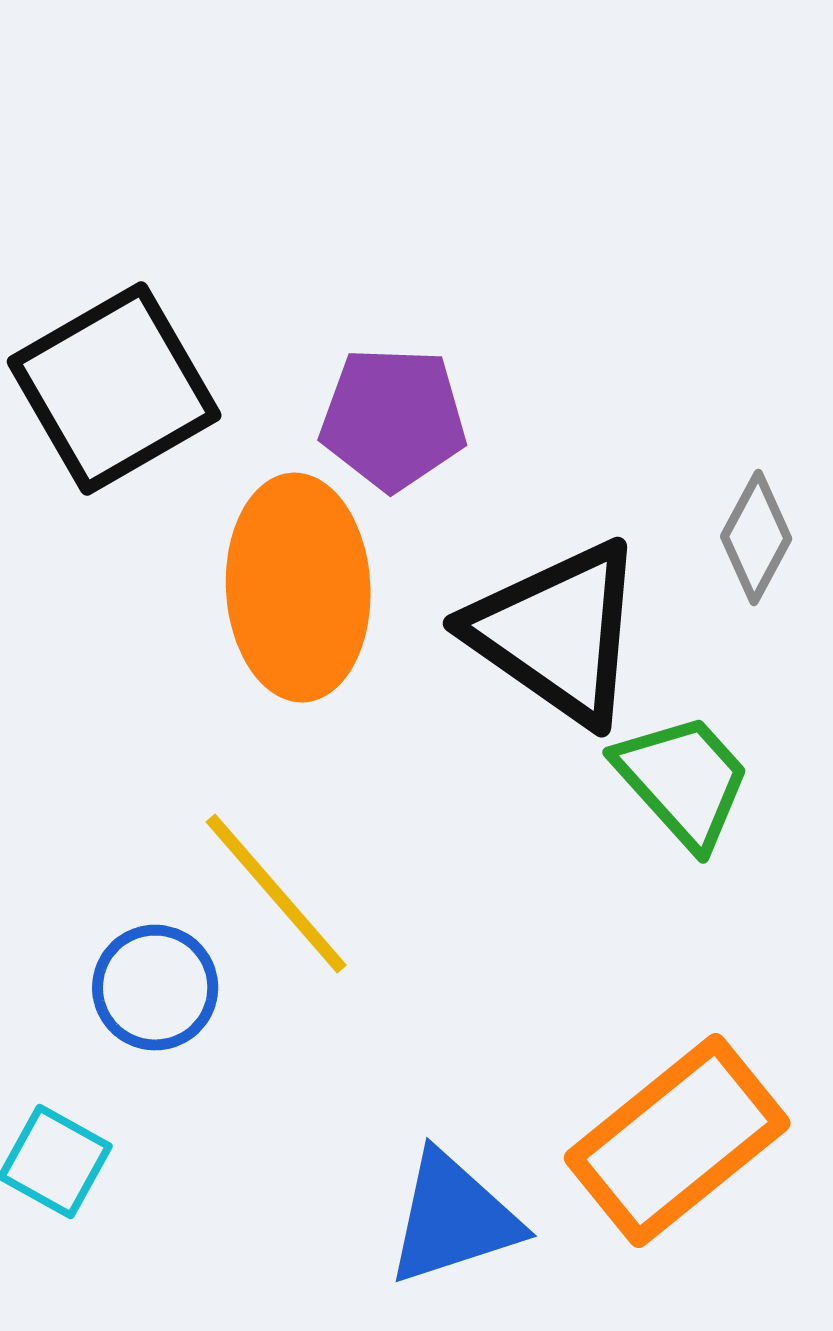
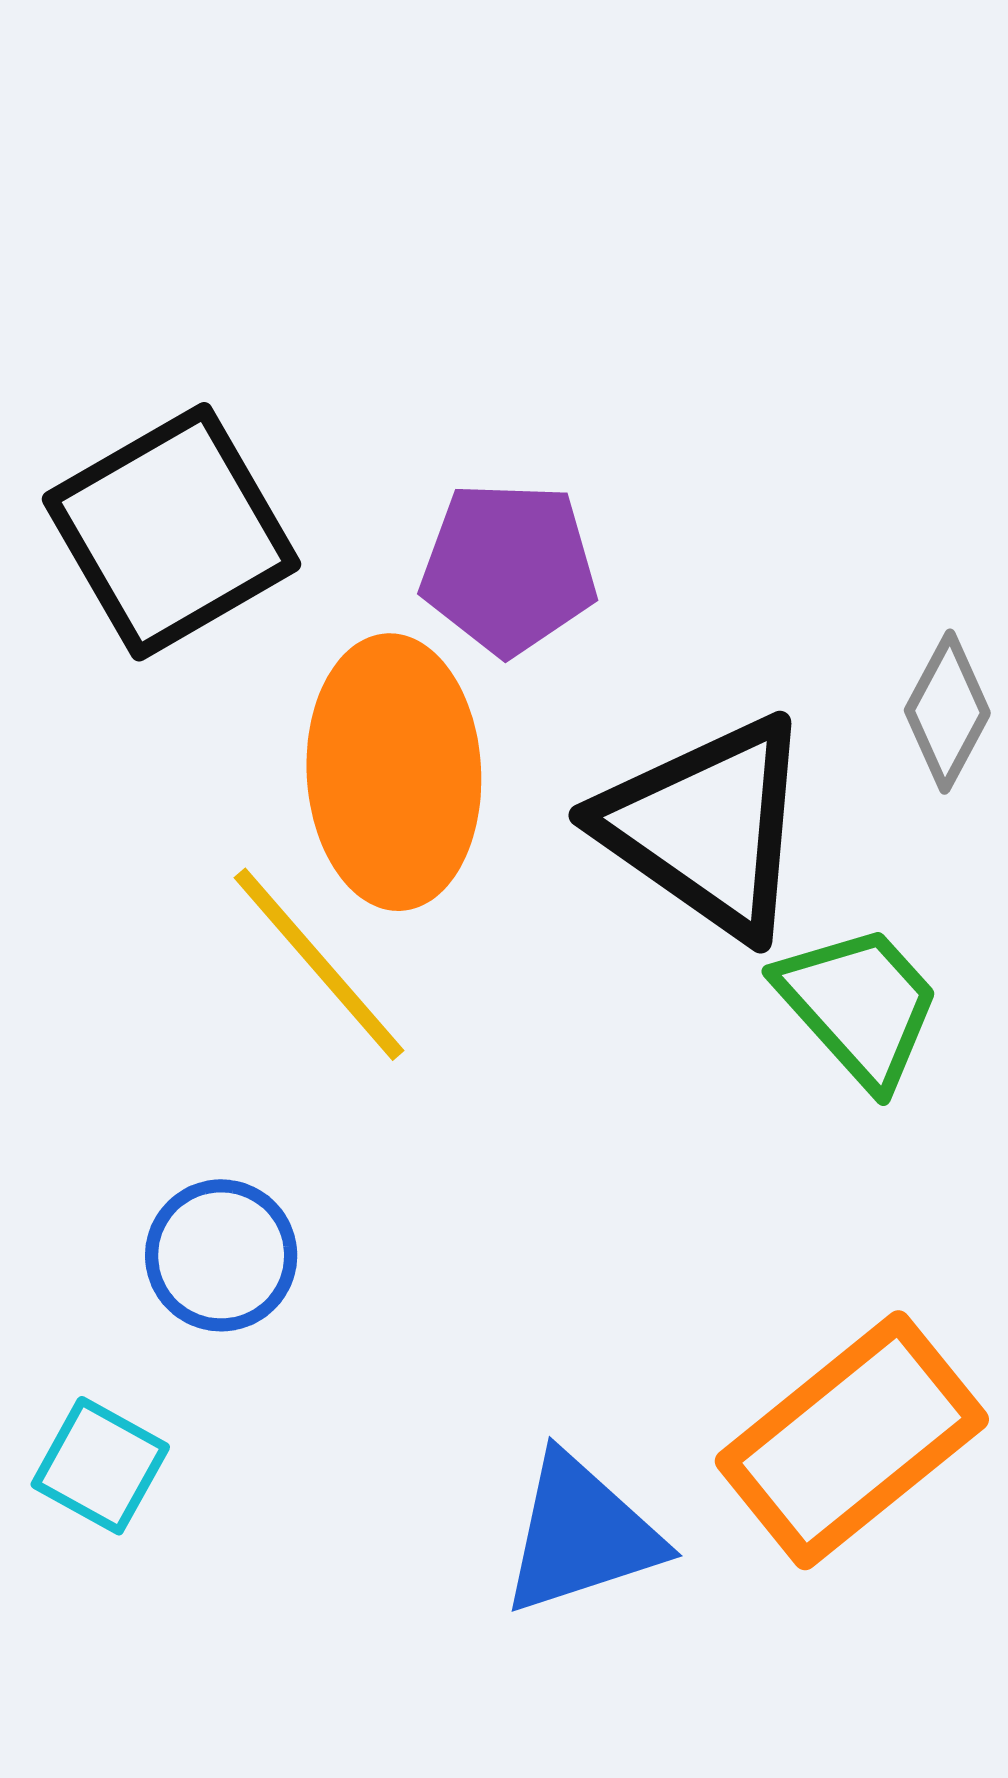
yellow line: (276, 894) -> (319, 964), moved

